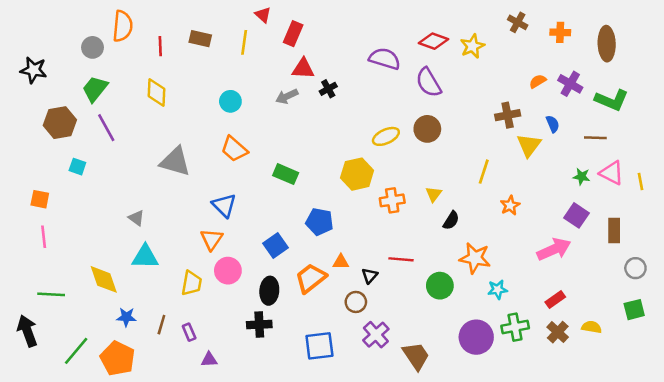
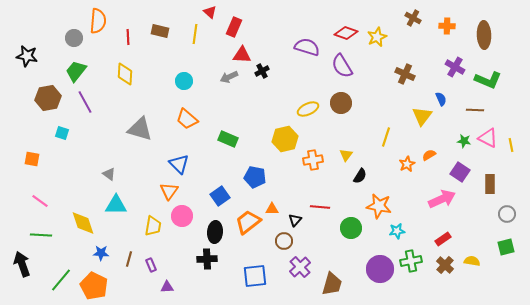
orange semicircle: (538, 81) -> (429, 155), moved
brown cross: (508, 115) -> (405, 74), moved, turned 36
pink line: (44, 237) -> (40, 201), moved, turned -48
brown trapezoid: (416, 356) -> (332, 284), turned 50

